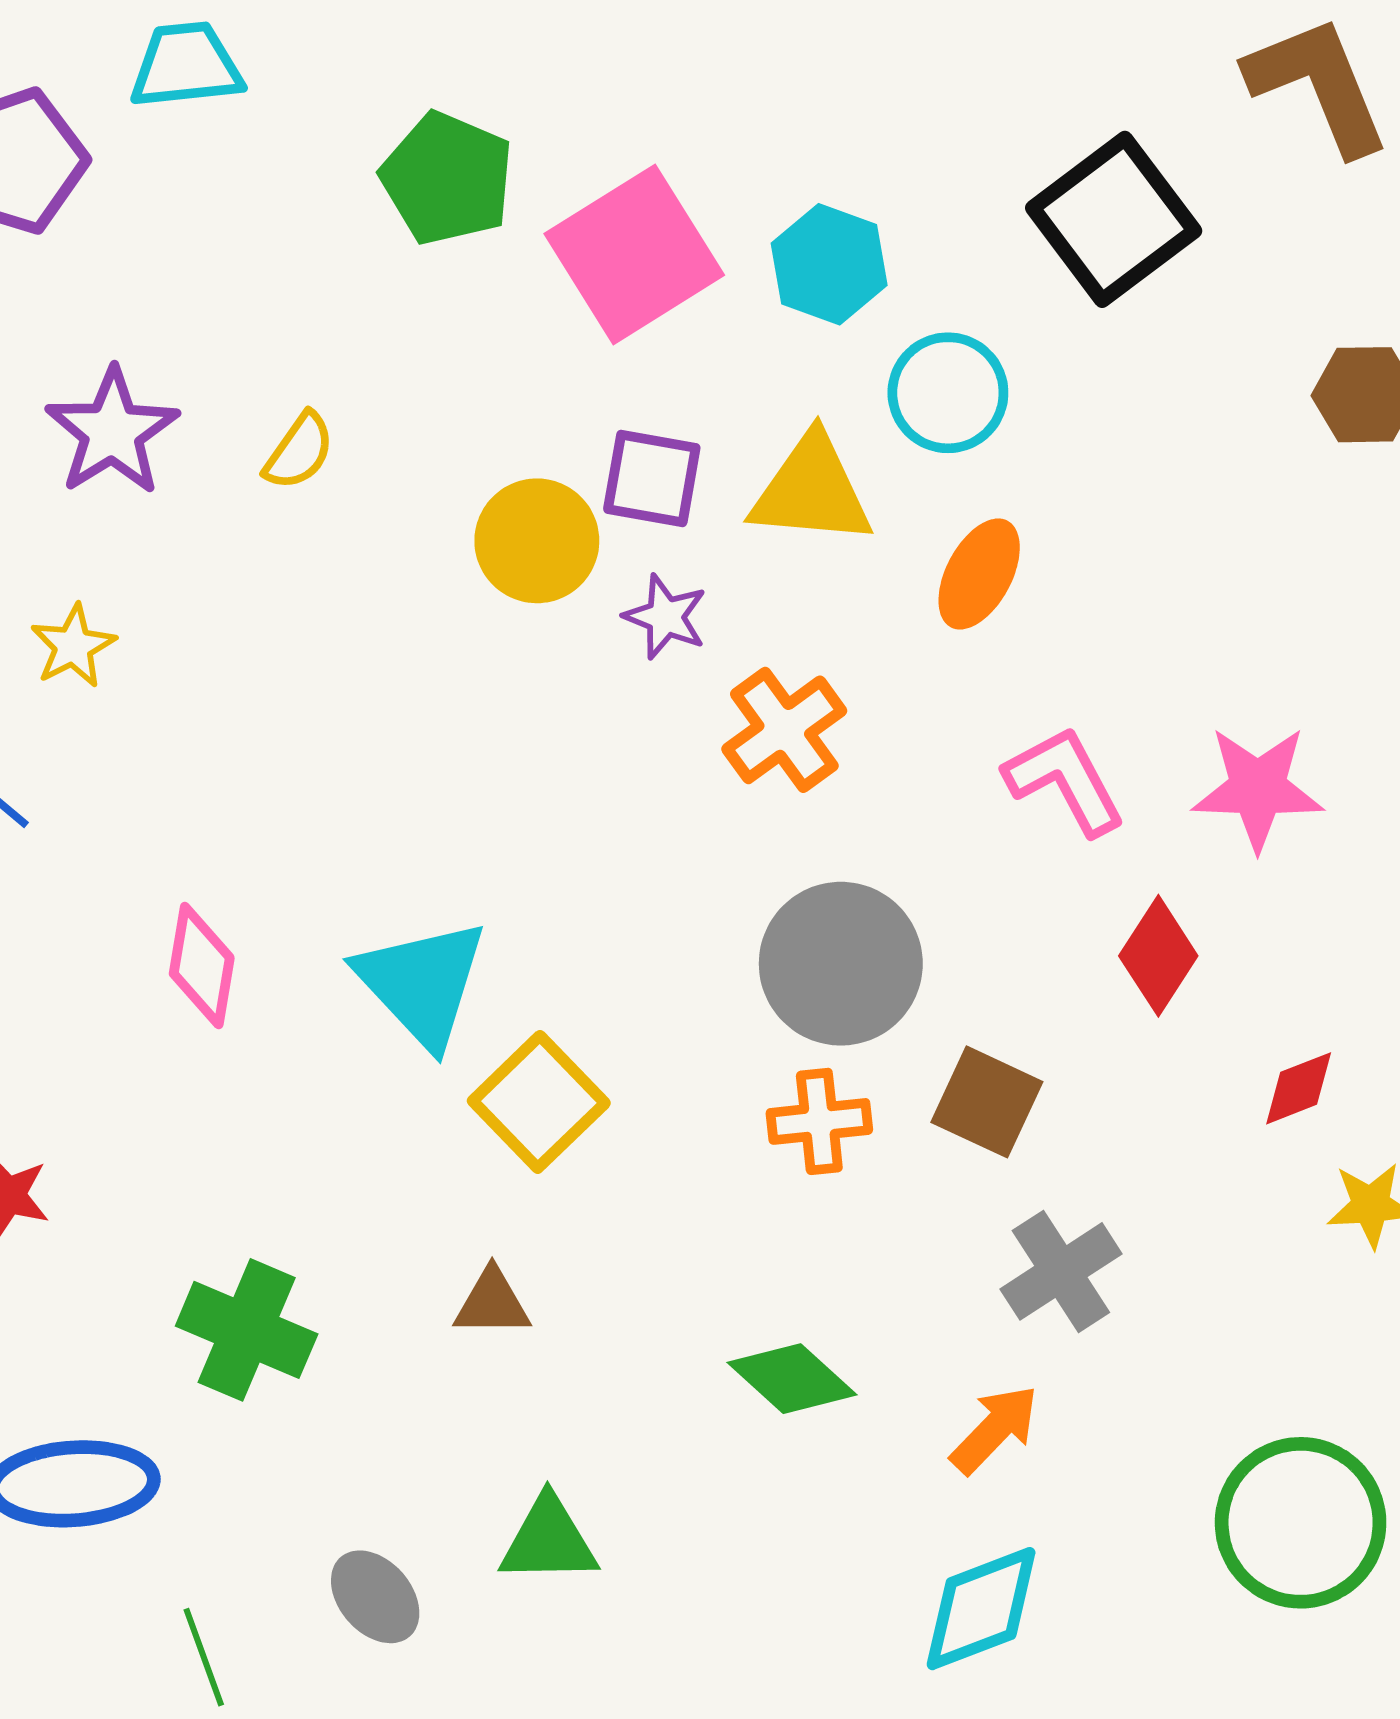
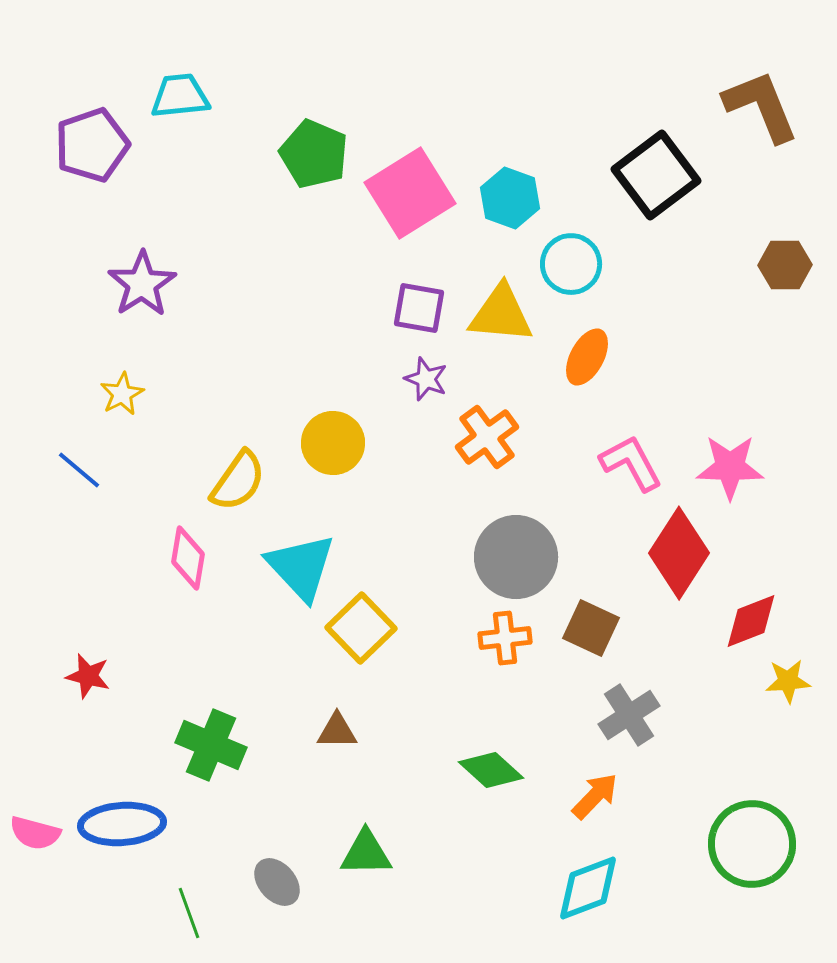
yellow semicircle: (299, 451) -> (238, 481), moved, size x1.5
yellow circle: (537, 541) -> (333, 443), moved
red diamond: (1158, 956) -> (679, 553), size x1.5
red diamond: (1299, 1088) -> (751, 621), size x1.4

